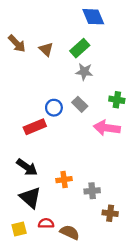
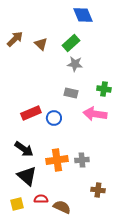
brown arrow: (17, 44) -> (15, 39), turned -90
gray rectangle: (80, 104) -> (71, 93), turned -32
blue circle: (54, 108) -> (54, 118), moved
orange cross: (64, 180) -> (57, 160), size x1.5
gray cross: (92, 191) -> (82, 160), moved

